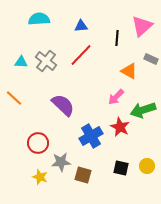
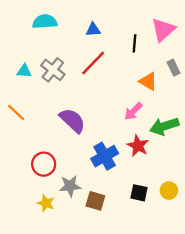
gray rectangle: (151, 59) -> (174, 68), turned 40

